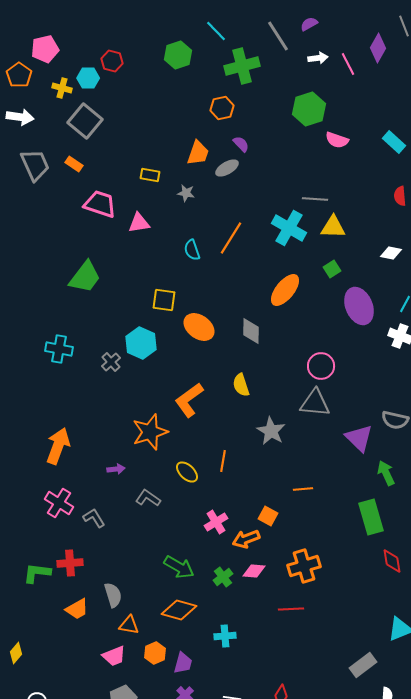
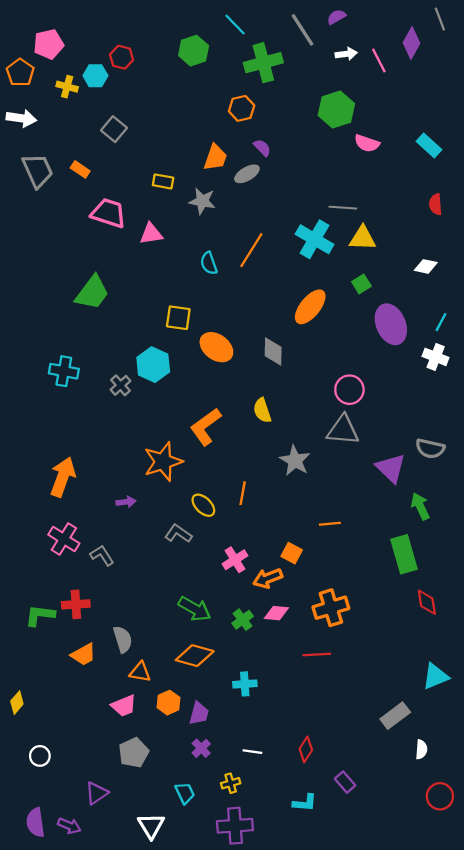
gray square: (85, 121) -> (114, 129), moved, size x0.7
gray star: (186, 193) -> (202, 201), size x1.4
gray L-shape: (148, 498) -> (178, 534), moved

